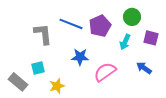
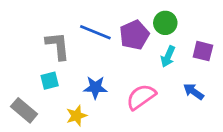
green circle: (132, 17) -> (165, 23), moved
blue star: (80, 57) -> (95, 87), moved
cyan square: (38, 68) -> (50, 81), moved

